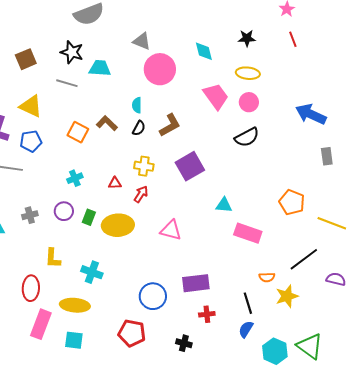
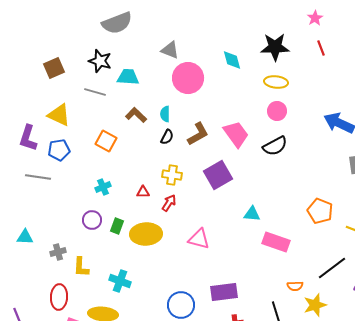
black star: (247, 38) -> (275, 47), size x1.6
pink trapezoid: (216, 96) -> (236, 134), moved
brown L-shape: (107, 123) -> (136, 115), moved
gray cross: (30, 215) -> (58, 252), moved

